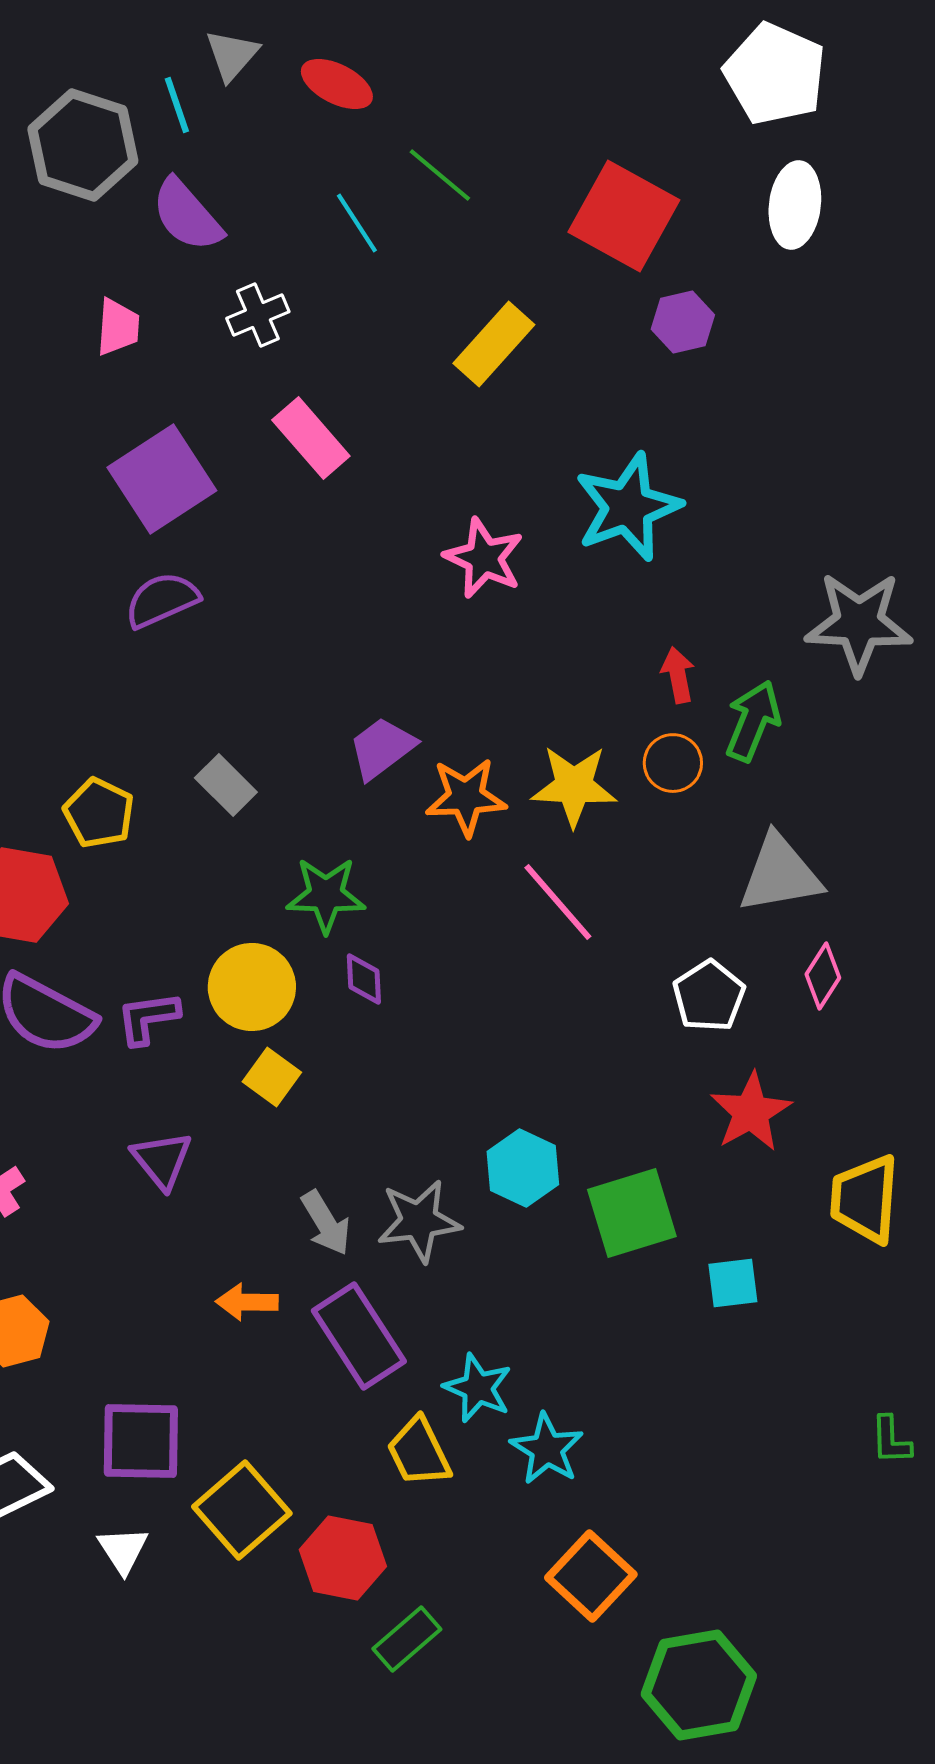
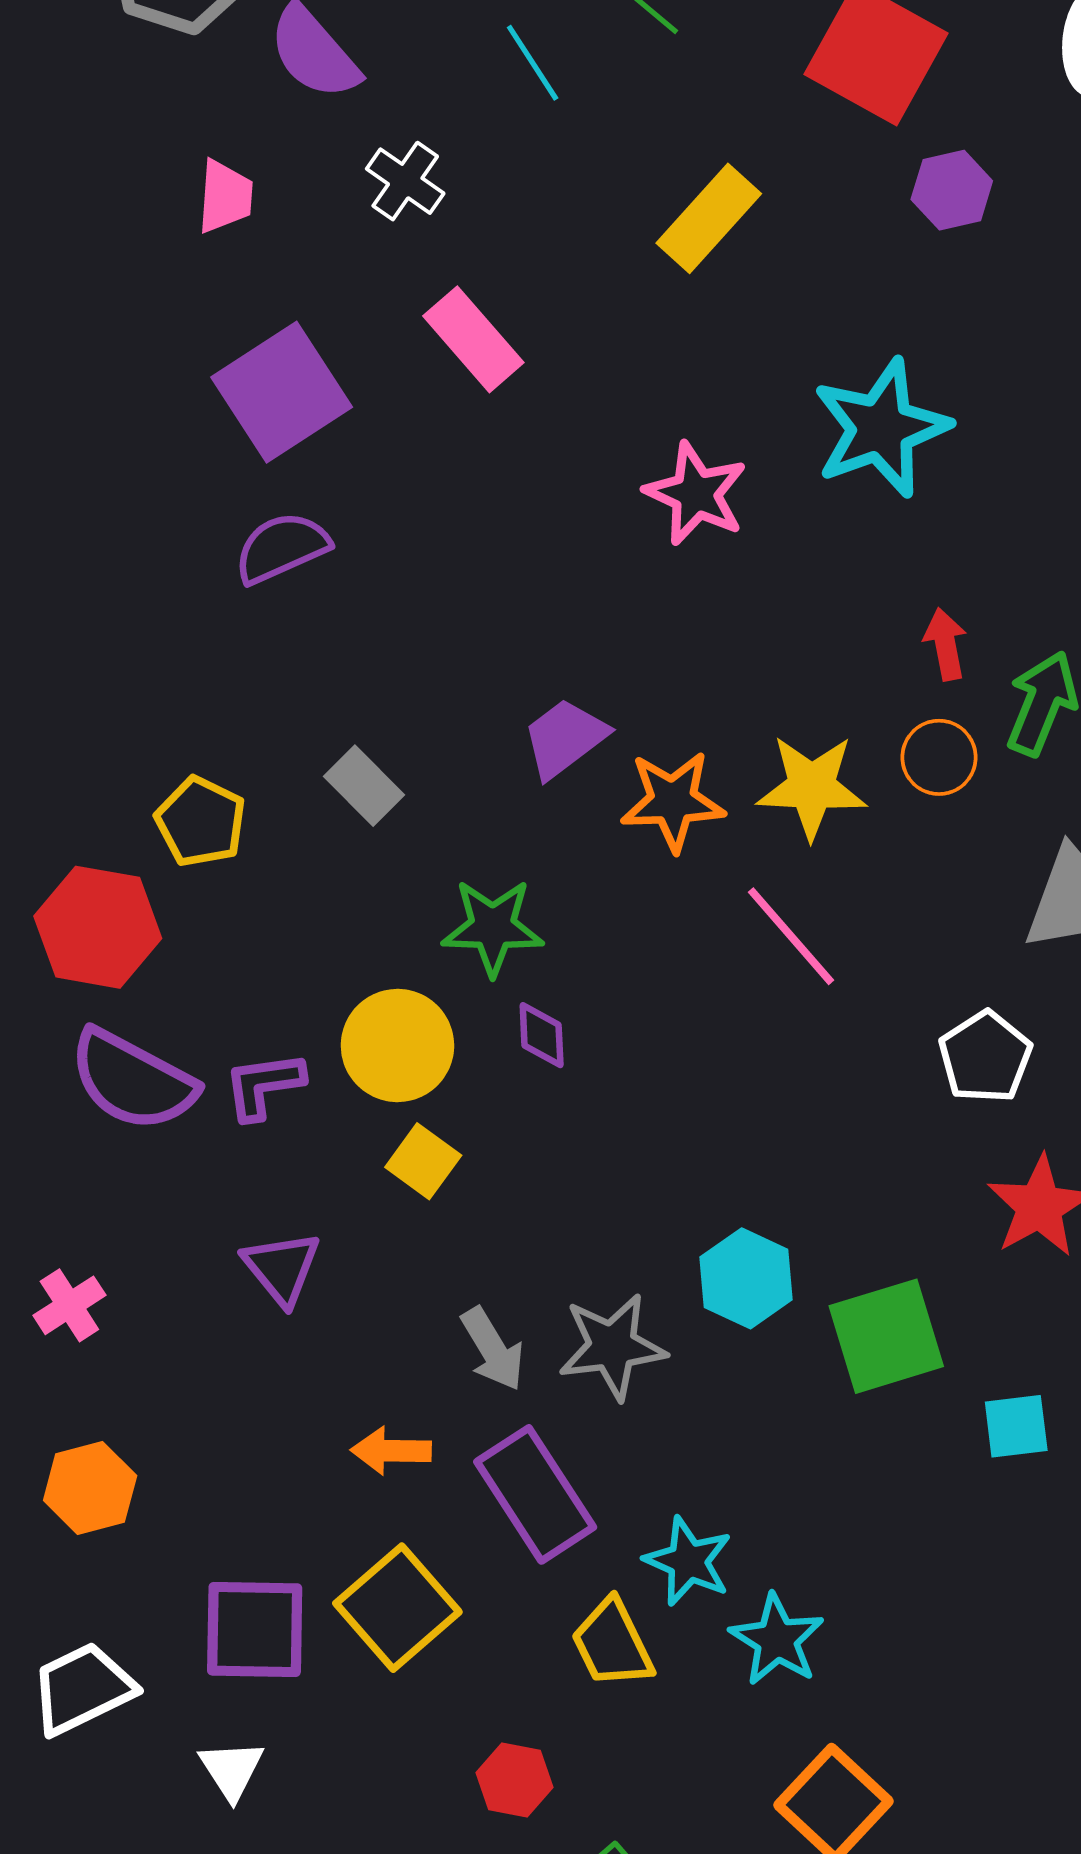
white cross: (258, 315) -> (405, 181), turned -32
yellow square: (242, 1510) -> (397, 1608), moved
red hexagon: (343, 1558) -> (515, 1780), size x0.7

